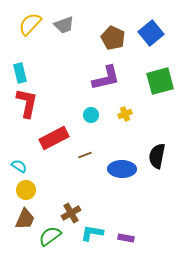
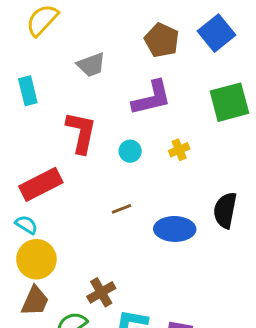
gray trapezoid: (64, 25) -> (91, 65), moved
red L-shape: (27, 103) -> (81, 132), moved
red rectangle: (54, 138) -> (41, 184), moved
yellow circle: (26, 190) -> (36, 259), size x1.4

